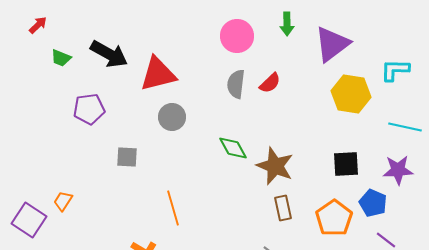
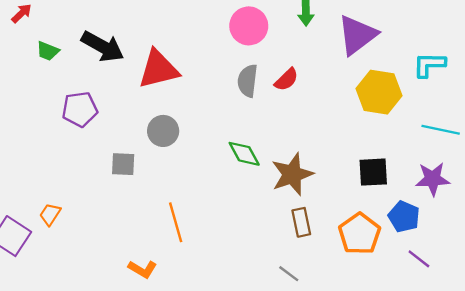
gray circle: (172, 117) -> (163, 131), moved
brown star: (275, 166) -> (292, 174), turned 30

